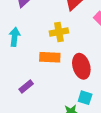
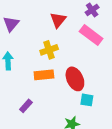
cyan square: (85, 98) -> (87, 100), moved

